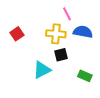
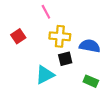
pink line: (67, 14) -> (46, 12), moved
blue semicircle: (83, 32) -> (90, 46), moved

